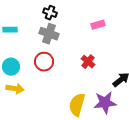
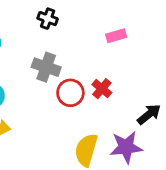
gray cross: (49, 34) -> (46, 67), moved
red circle: (44, 62) -> (70, 93), moved

